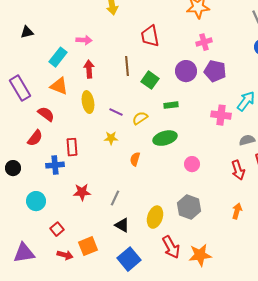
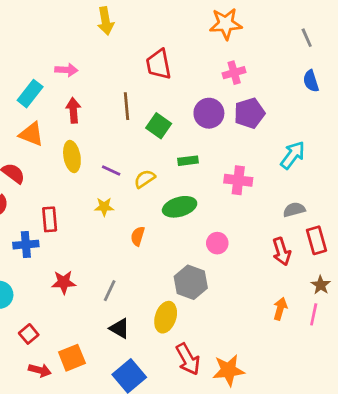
purple pentagon: (215, 71) -> (249, 113), turned -30
pink cross: (221, 115) -> (238, 180), moved
gray hexagon: (189, 207) -> (191, 282), moved

